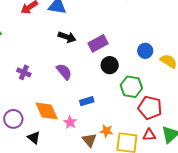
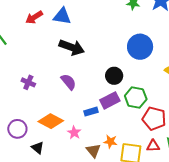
black arrow: (67, 37) -> (72, 47), size x1.4
purple rectangle: (98, 43) -> (110, 100), moved
blue circle: (145, 51) -> (140, 47), moved, size x1.6
orange diamond: (47, 111) -> (51, 121), turned -40

